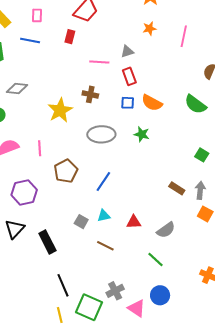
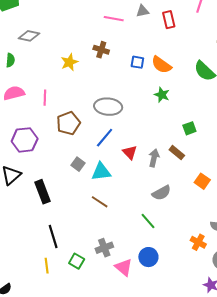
red rectangle: (129, 76) -> (169, 20), moved
yellow star: (60, 110) -> (69, 62), size x0.7
gray ellipse: (101, 134) -> (108, 107), moved
green star: (142, 134) -> (162, 95), moved
green square: (202, 155) -> (189, 128), moved, turned 32
gray arrow: (200, 190) -> (154, 158), moved
cyan triangle: (104, 216) -> (101, 172), size x1.5
gray square: (81, 222) -> (78, 164), moved
red triangle: (134, 222) -> (130, 152), moved, turned 42
green square: (89, 307) -> (77, 261), size x0.6

